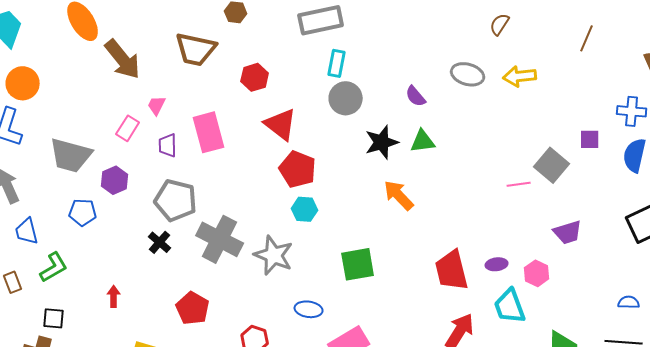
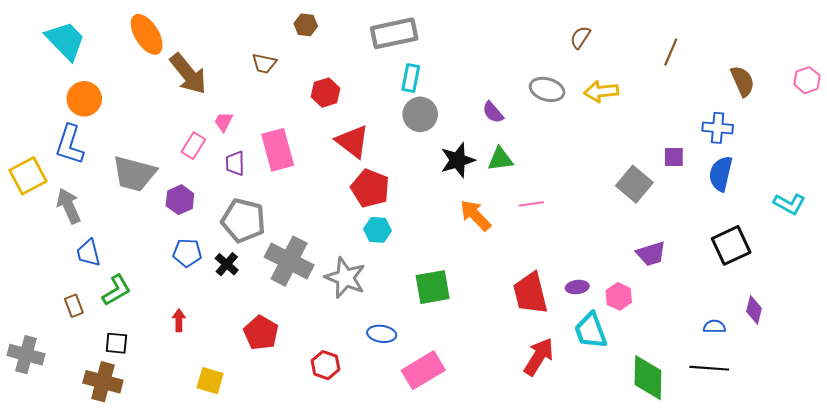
brown trapezoid: (196, 49) -> (264, 63), size x0.6
pink line: (519, 184) -> (531, 204), moved
blue pentagon: (83, 212) -> (187, 253), moved

